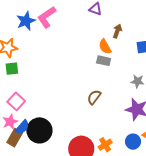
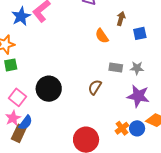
brown arrow: (117, 31) -> (121, 19), moved
gray rectangle: (104, 61) -> (116, 68), moved
black circle: (39, 130) -> (49, 89), moved
orange cross: (105, 145) -> (122, 128), moved

